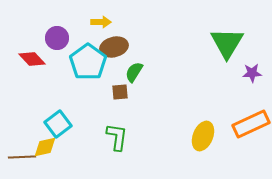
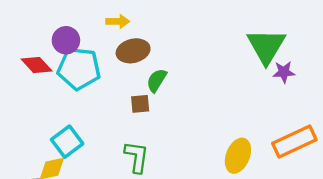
cyan pentagon: (88, 62) -> (79, 69), moved, turned -30
purple star: (252, 73) -> (284, 72), moved

